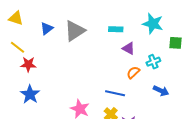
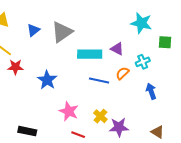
cyan rectangle: (116, 29) -> (90, 54), moved, size x1.6
blue arrow: (161, 91) -> (151, 91), turned -133
blue line: (115, 93) -> (99, 81), moved
blue star: (30, 94) -> (47, 80), moved

